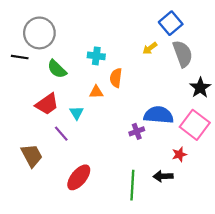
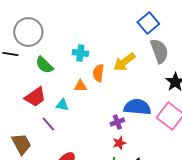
yellow arrow: (150, 48) -> (124, 62), moved, size x1.6
cyan triangle: (77, 113) -> (62, 105), turned -48
red star: (179, 154) -> (119, 143), moved

